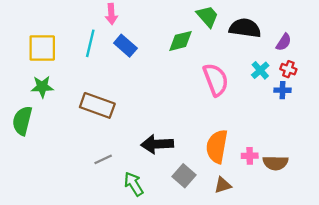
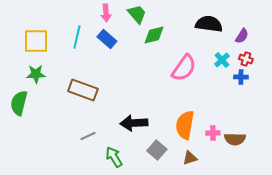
pink arrow: (111, 14) -> (106, 13), moved
green trapezoid: (207, 16) -> (137, 14), moved
pink semicircle: (216, 80) -> (184, 68), turned 56

